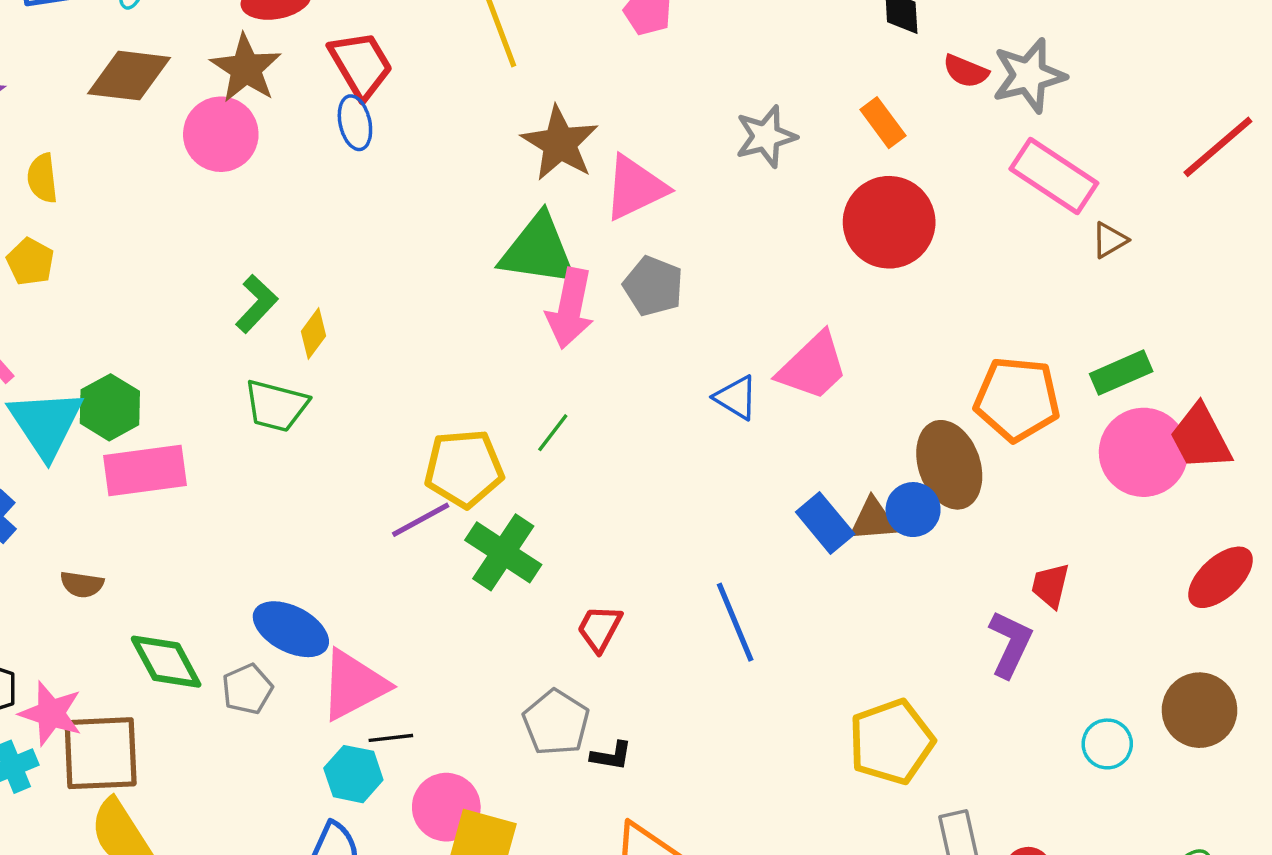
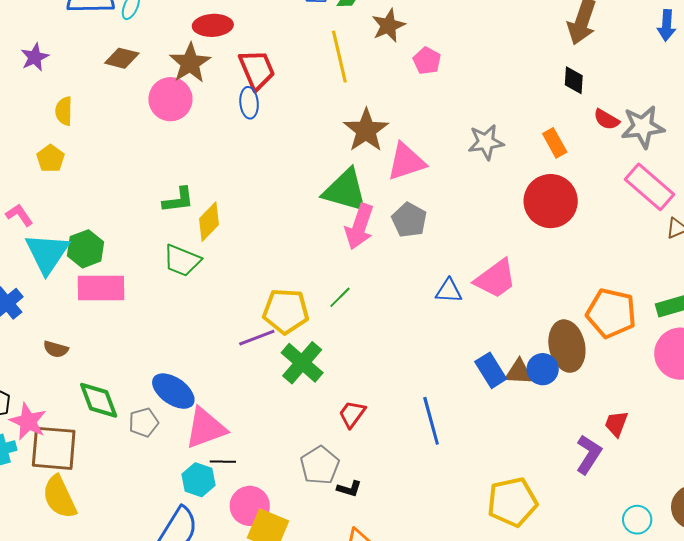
brown diamond: (129, 76) -> (122, 58), size x0.7
green L-shape: (257, 304) -> (178, 200), turned 32
yellow diamond: (314, 334) -> (209, 222), size x1.4
blue triangle: (736, 398) -> (449, 291), turned -36

